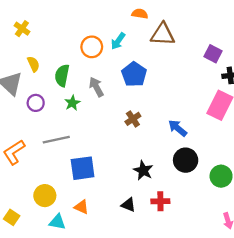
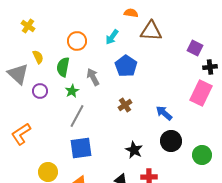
orange circle: (92, 47) -> (77, 41), moved
gray line: (56, 140) -> (77, 116), moved, turned -50

